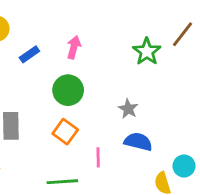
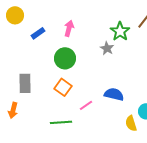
gray star: (128, 109) -> (107, 48), moved
pink line: (98, 157) -> (86, 105), turned 56

